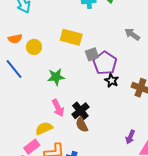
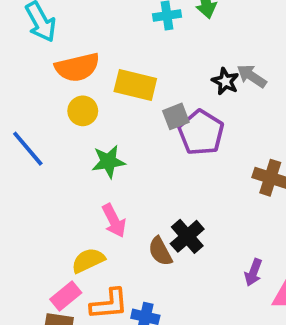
orange semicircle: (15, 39) -> (77, 67), moved, size x1.6
yellow circle: (34, 47) -> (83, 111), moved
black star: (112, 81) -> (225, 81), moved
black cross: (80, 111) -> (187, 236), moved

